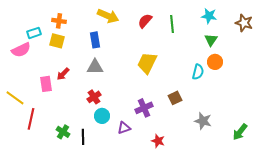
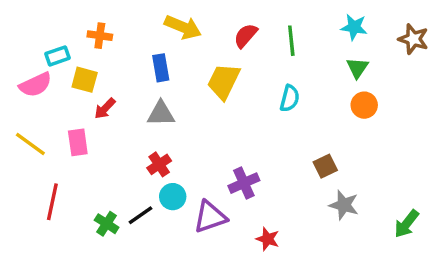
yellow square: (57, 41) -> (85, 80), moved
yellow trapezoid: (147, 63) -> (224, 81), moved
cyan semicircle: (198, 72) -> (290, 98), moved
red arrow: (63, 74) -> (105, 108), moved
yellow line: (15, 98) -> (30, 144), moved
brown square: (175, 98) -> (325, 166), moved
purple triangle: (124, 128) -> (210, 217), size x1.5
black line: (83, 137) -> (141, 215), moved, turned 56

